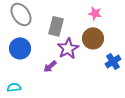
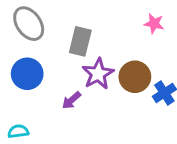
pink star: (95, 13) -> (154, 24), moved
brown circle: (93, 38) -> (135, 77), moved

